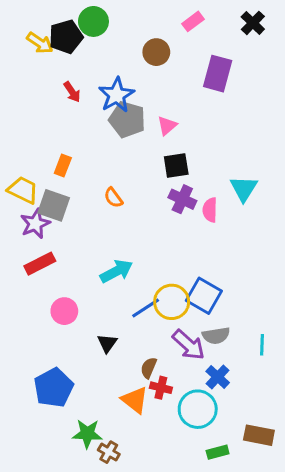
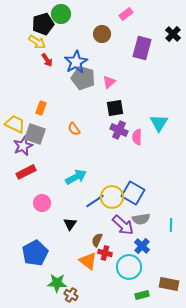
black cross: (253, 23) -> (173, 34), moved
yellow arrow: (40, 43) -> (37, 42), moved

